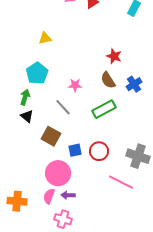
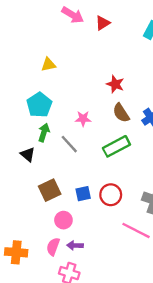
red star: (114, 56) -> (115, 84), moved
green arrow: (25, 97) -> (44, 133), moved
brown square: (51, 136) -> (50, 190), moved, turned 36
pink circle: (58, 173) -> (63, 220), size x0.6

